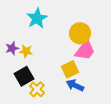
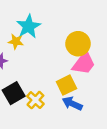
yellow star: (26, 51) -> (16, 41), moved
yellow cross: (37, 89) -> (35, 100), moved

